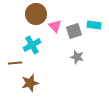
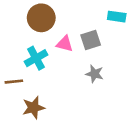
cyan rectangle: (94, 25) -> (117, 17), moved
pink triangle: (55, 26) -> (65, 44), moved, turned -32

